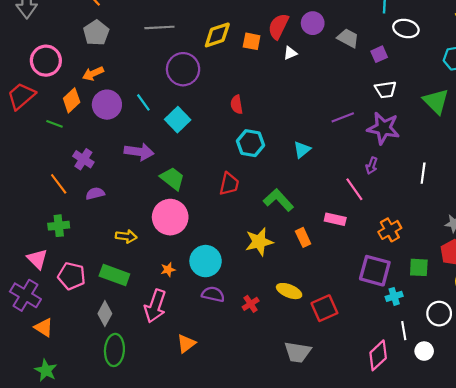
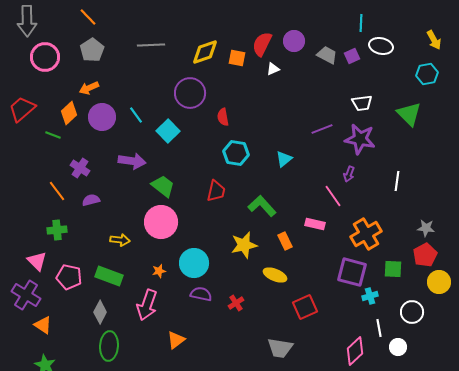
purple square: (379, 54) -> (352, 56), moved
pink circle: (46, 61) -> (45, 57), moved
purple circle: (183, 69) -> (190, 93), moved
orange cross: (390, 230) -> (366, 234), size x1.4
yellow ellipse: (289, 291) -> (275, 275), moved

